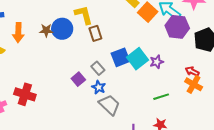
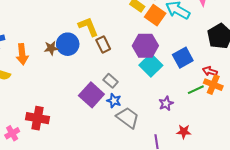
purple hexagon: (177, 27) -> (145, 46), moved
blue square: (120, 57) -> (183, 58), moved
purple star: (157, 62) -> (166, 103), moved
purple square: (78, 79) -> (91, 95), size x1.6
green line: (161, 97) -> (196, 90), moved

